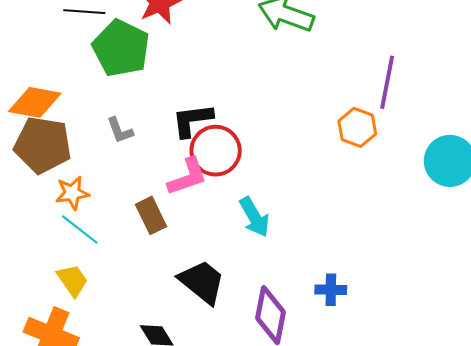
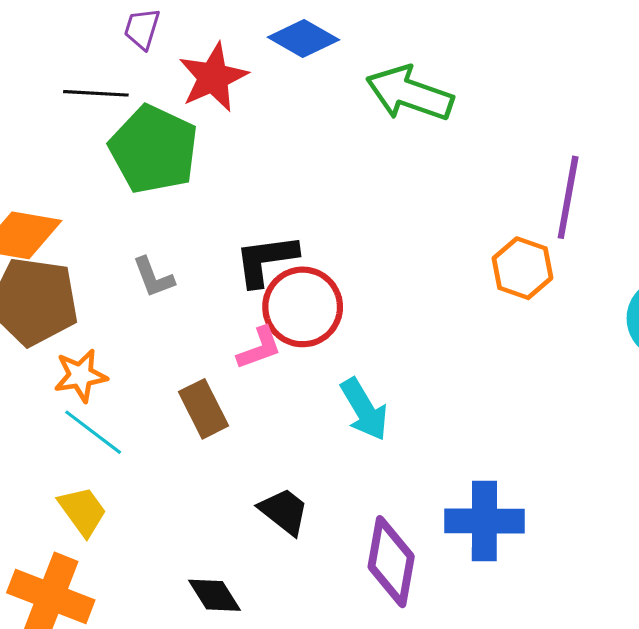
pink L-shape: (187, 177) -> (259, 348), size x0.7
black trapezoid: (202, 282) -> (284, 511), size x0.7
blue cross: (331, 290) -> (484, 521), size x1.6

